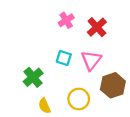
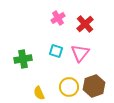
green cross: (33, 77) -> (23, 59), moved, turned 30
brown hexagon: (113, 85) -> (94, 86), moved

